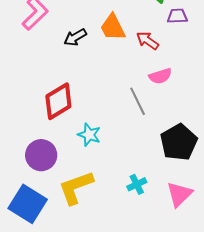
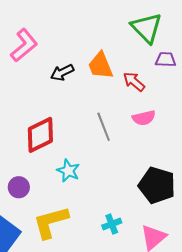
gray line: (138, 101) -> (104, 127), moved
black pentagon: (179, 142) -> (157, 185), turned -30
purple circle: (41, 155) -> (19, 187), size x0.7

